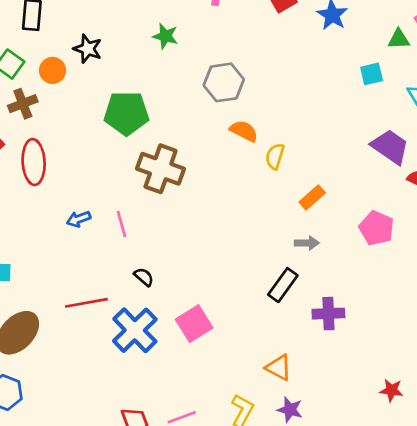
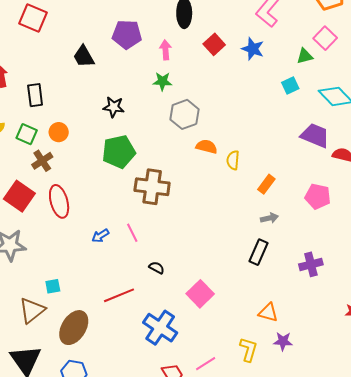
green star: (165, 36) -> (162, 81), moved
black star: (88, 49) -> (114, 107), moved
purple cross: (328, 314) -> (311, 264), moved
blue cross: (135, 330) -> (160, 328), moved

